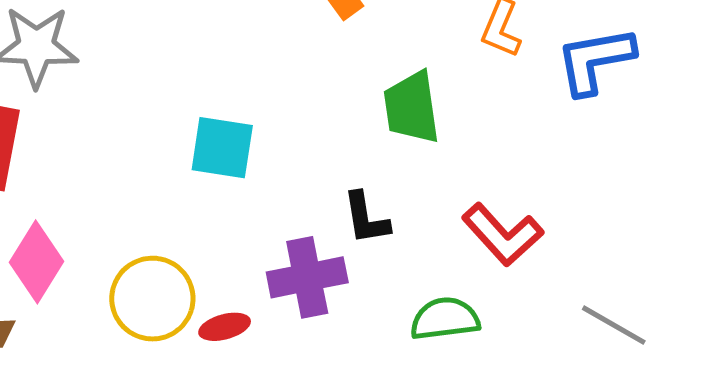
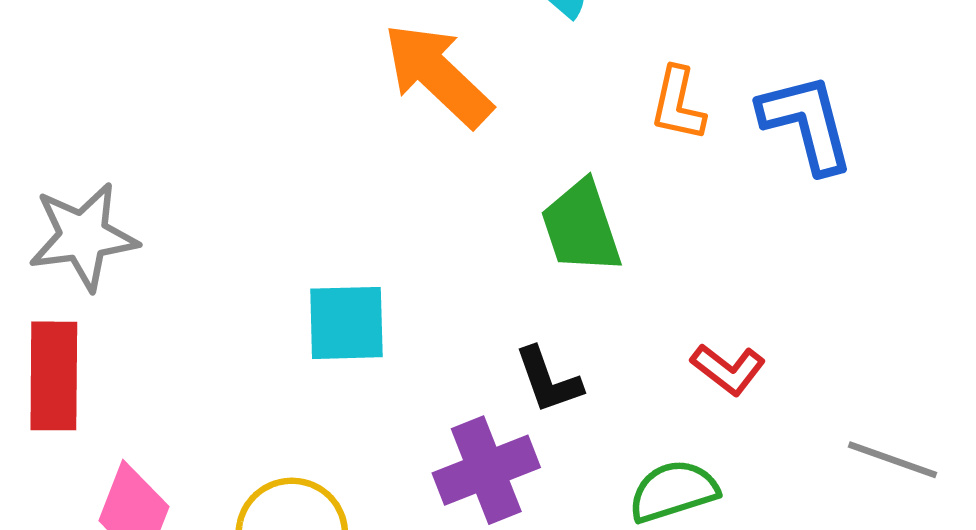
blue L-shape: (595, 60) -> (806, 123), turned 96
red L-shape: (503, 234) -> (728, 369), size x0.7

